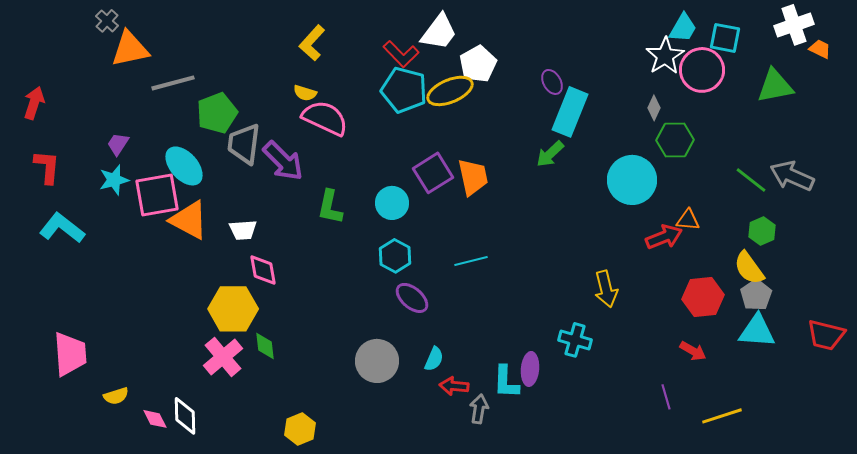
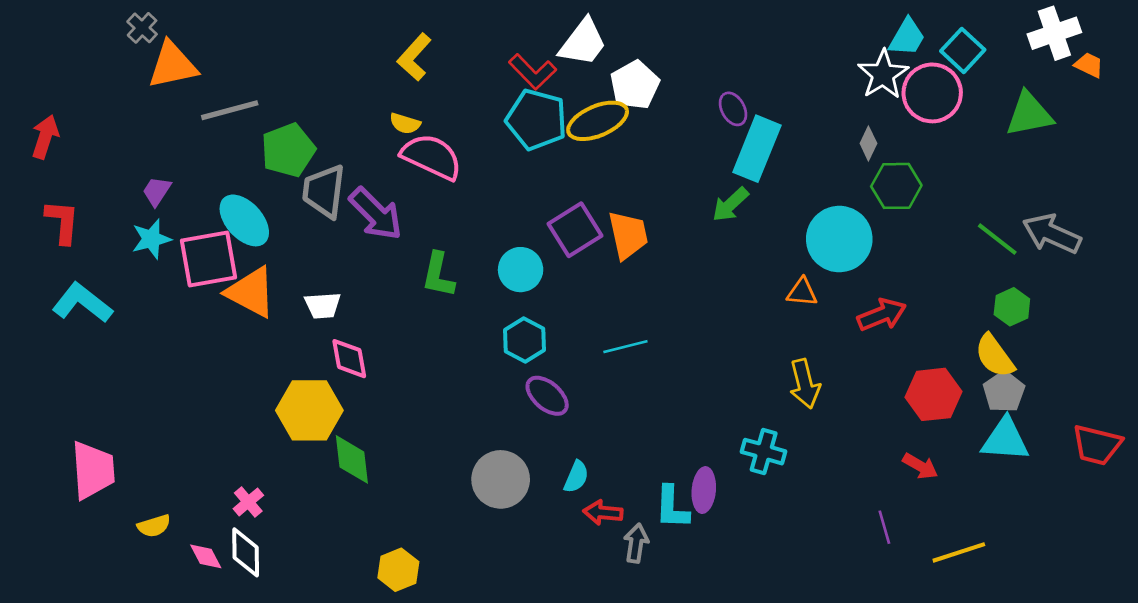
cyan square: (725, 38) -> (963, 50), turned 32
orange triangle: (688, 220) -> (802, 292), moved
green diamond: (265, 346) -> (352, 459), size x1.4
pink cross: (223, 357) -> (248, 502), moved, size x0.6

